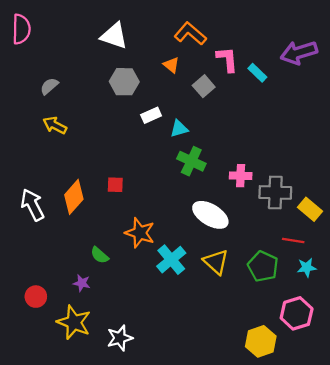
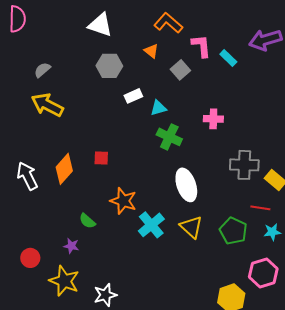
yellow arrow: (55, 125) -> (47, 105), size x1.5
pink cross: (241, 176) -> (213, 119), moved
white ellipse: (210, 215) -> (186, 185), turned 40

